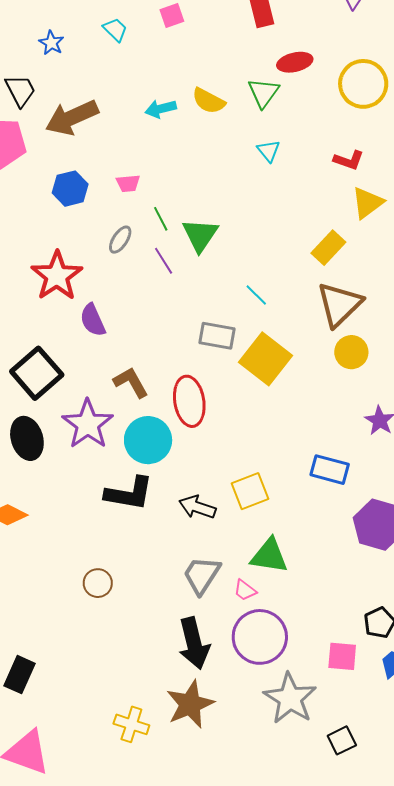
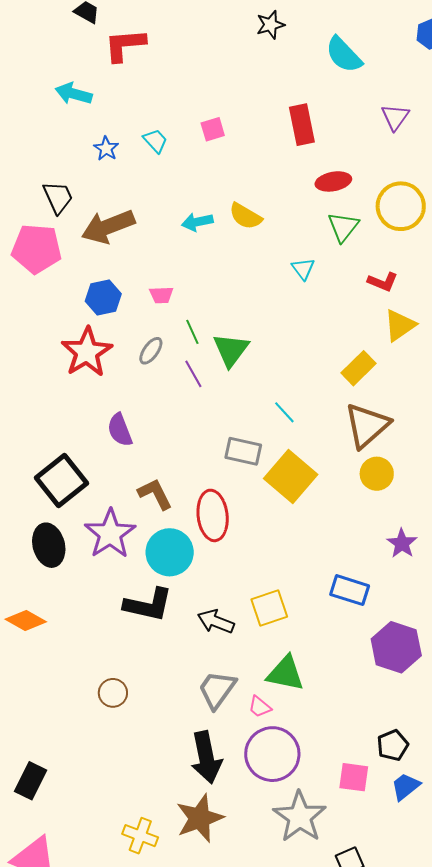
blue star: (51, 43) -> (106, 149), moved
green triangle: (263, 93) -> (343, 227), moved
red star: (57, 276) -> (87, 352), moved

